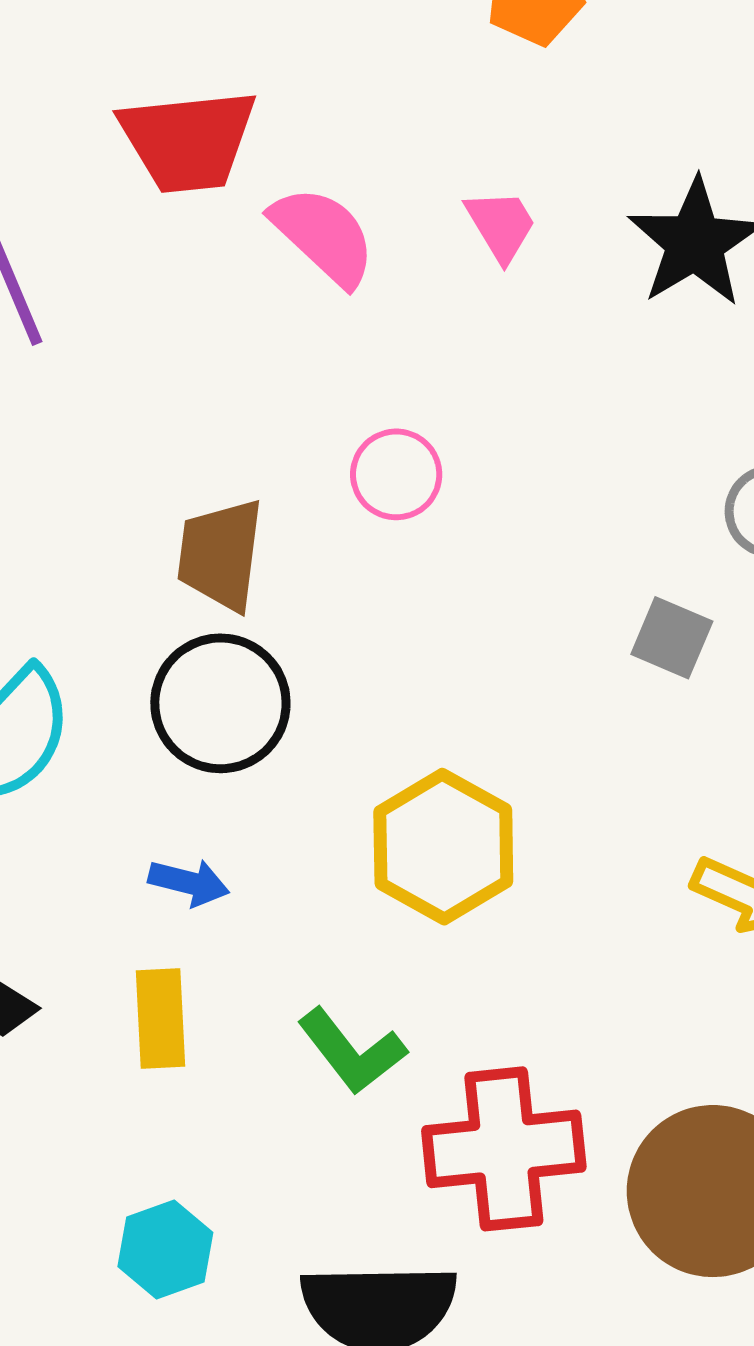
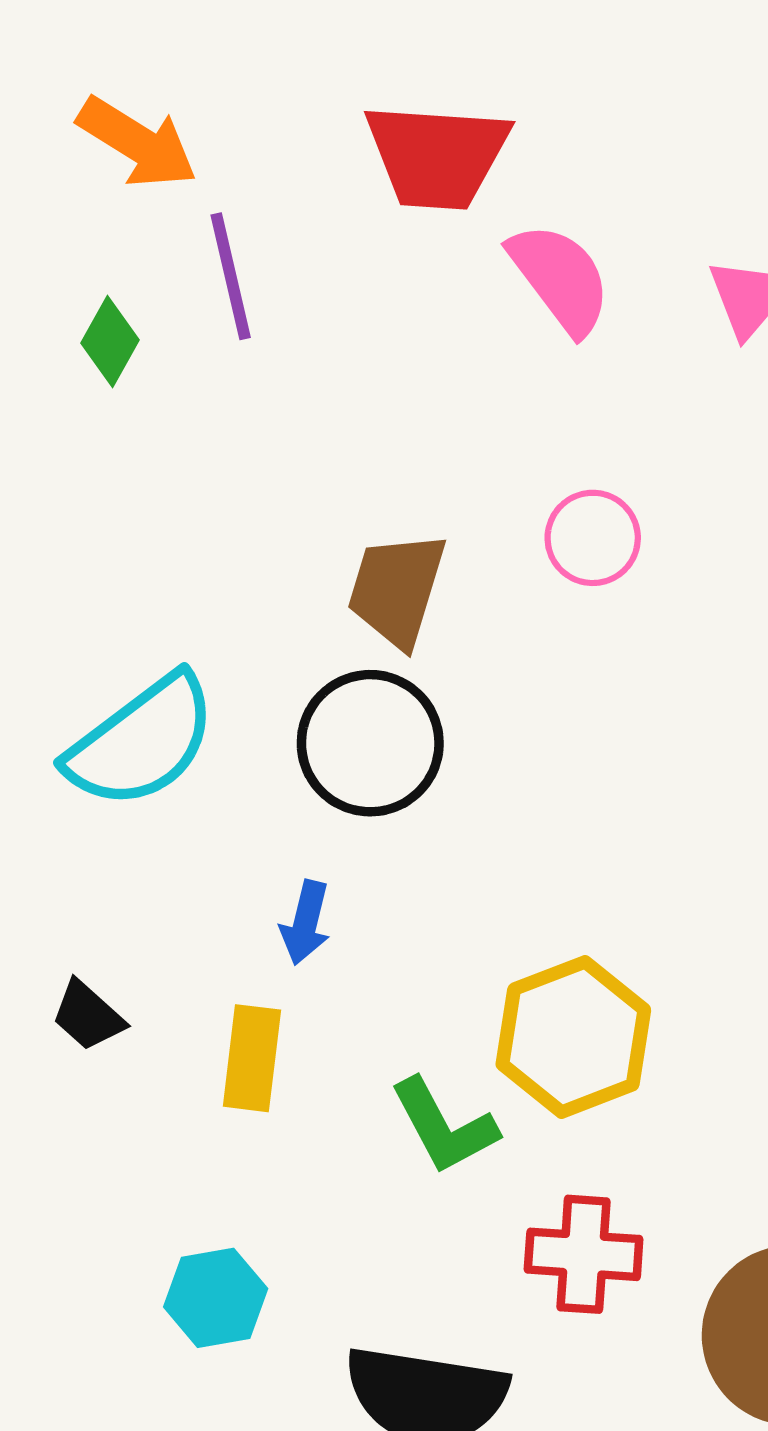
yellow hexagon: (443, 847) -> (573, 1037), moved
blue arrow: (189, 882) -> (305, 923), turned 80
red cross: (504, 1149) -> (584, 1254), size x0.7

